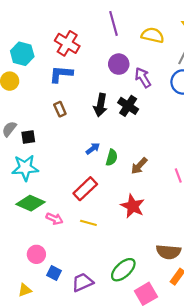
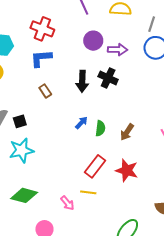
purple arrow: (143, 78) -> (118, 50), turned 132
red rectangle: (85, 189) -> (95, 166), moved
green diamond: (30, 203) -> (24, 195), moved
pink arrow: (55, 219) -> (67, 203), moved, turned 35

